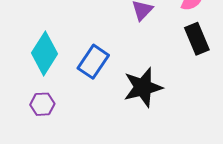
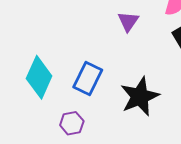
purple hexagon: (42, 104) -> (72, 123), moved

